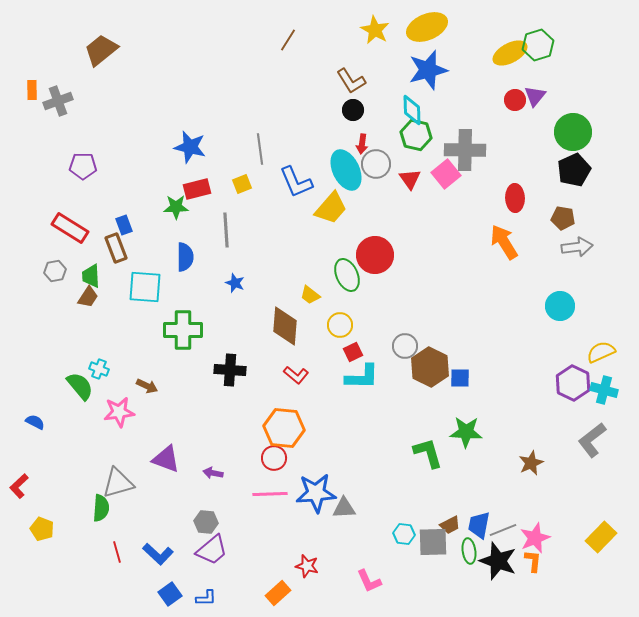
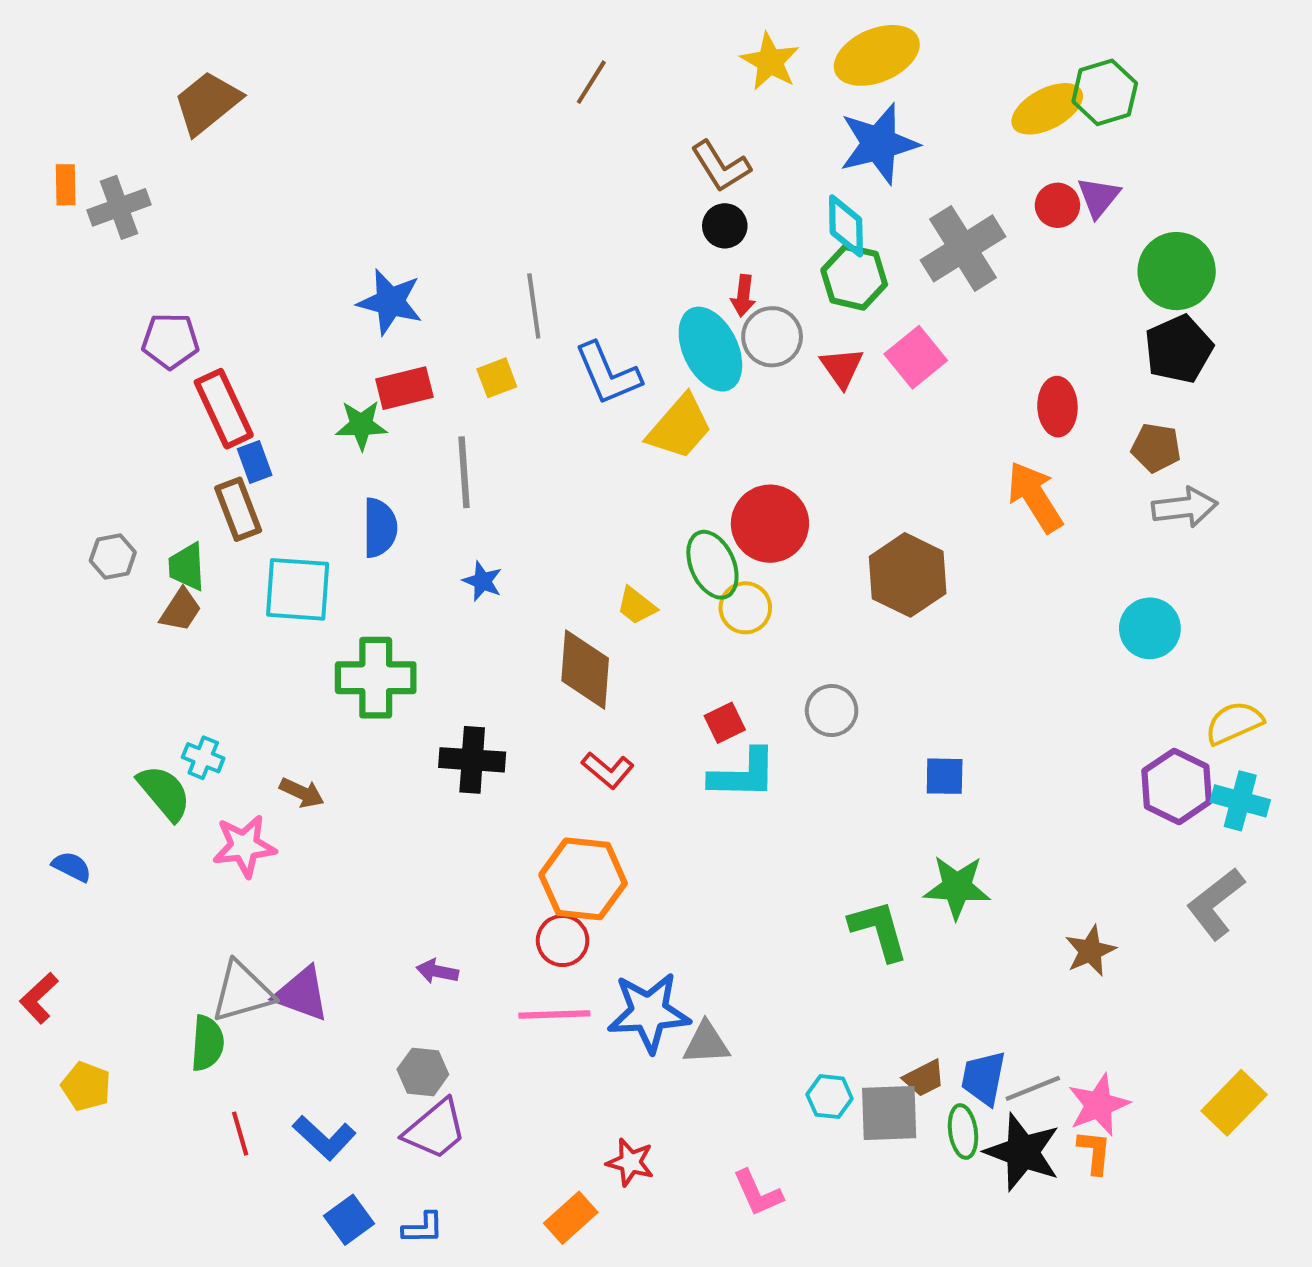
gray cross: (465, 150) -> (963, 248), moved, turned -33
red rectangle: (70, 228) -> (224, 409), moved, turned 33
yellow circle: (340, 325) -> (745, 608), moved
brown hexagon: (430, 367) -> (908, 575), moved
purple triangle: (166, 459) -> (302, 994), moved

